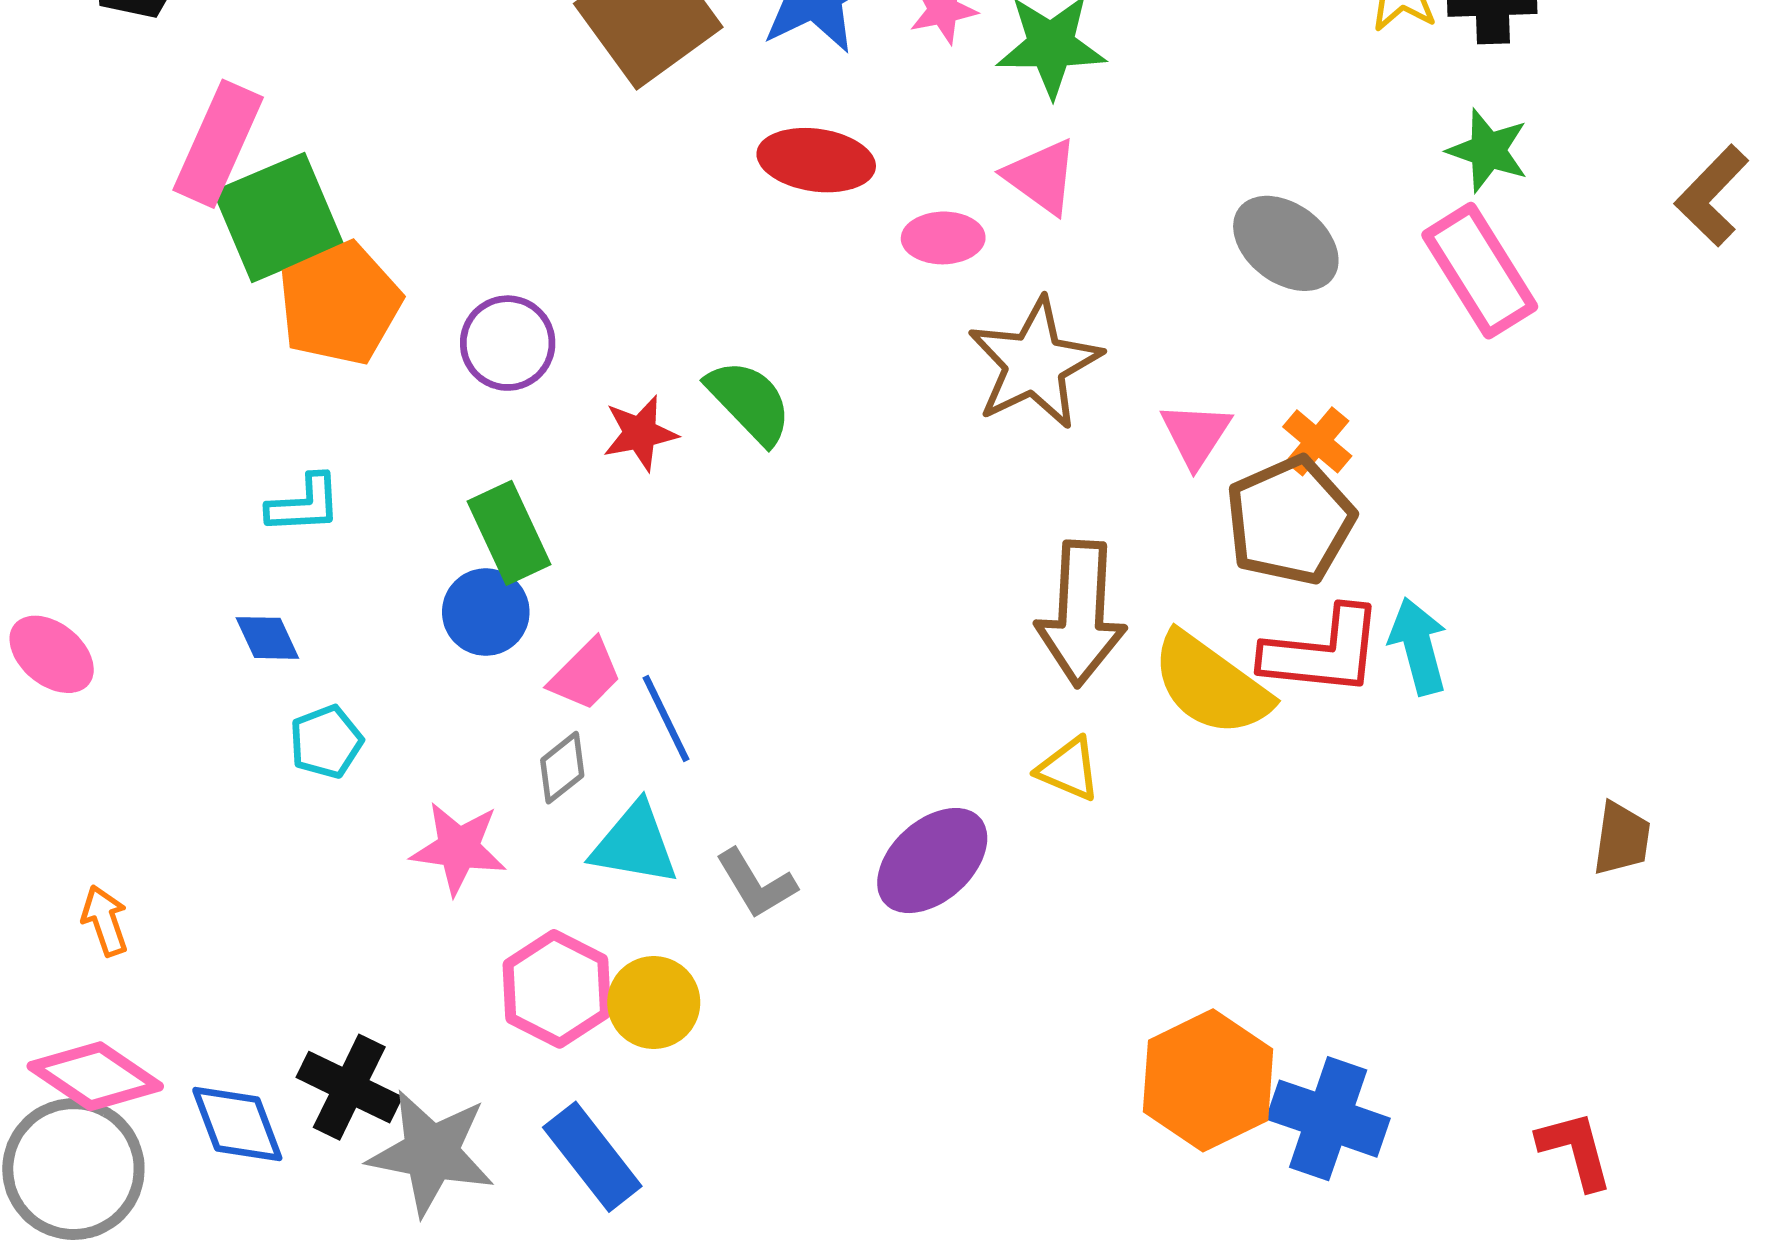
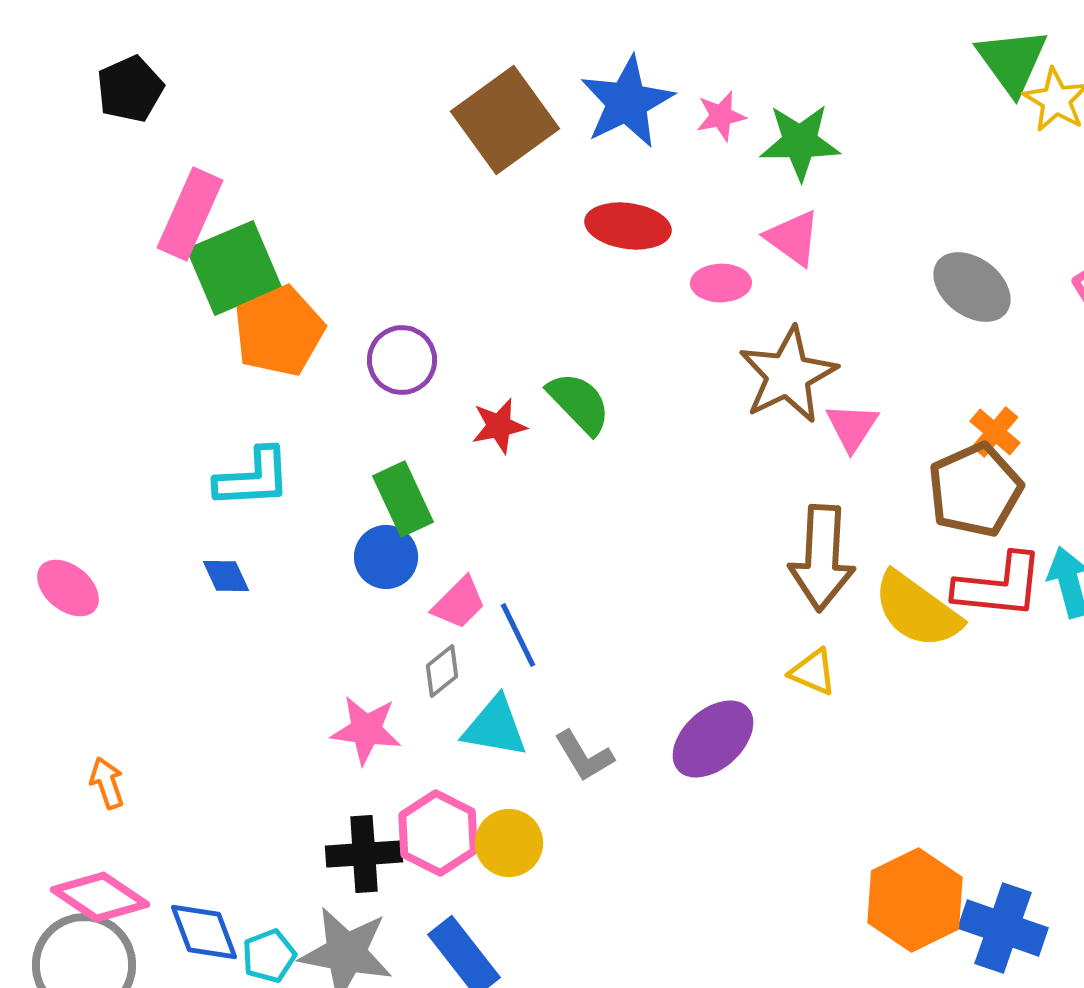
pink triangle: (1196, 435) -> (852, 427), moved
cyan L-shape: (304, 504) -> (253, 478), size x1.4
cyan pentagon: (326, 742) -> (269, 956), moved
black cross: (349, 1087) -> (364, 854), moved, turned -30

